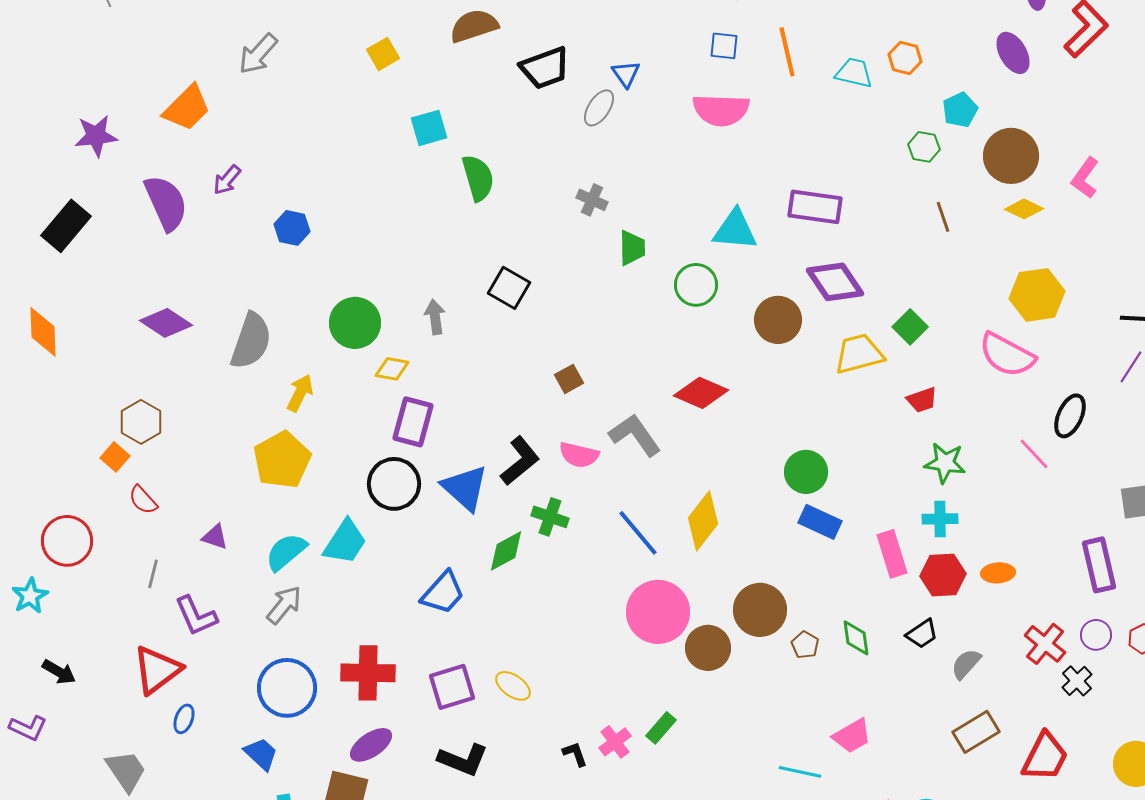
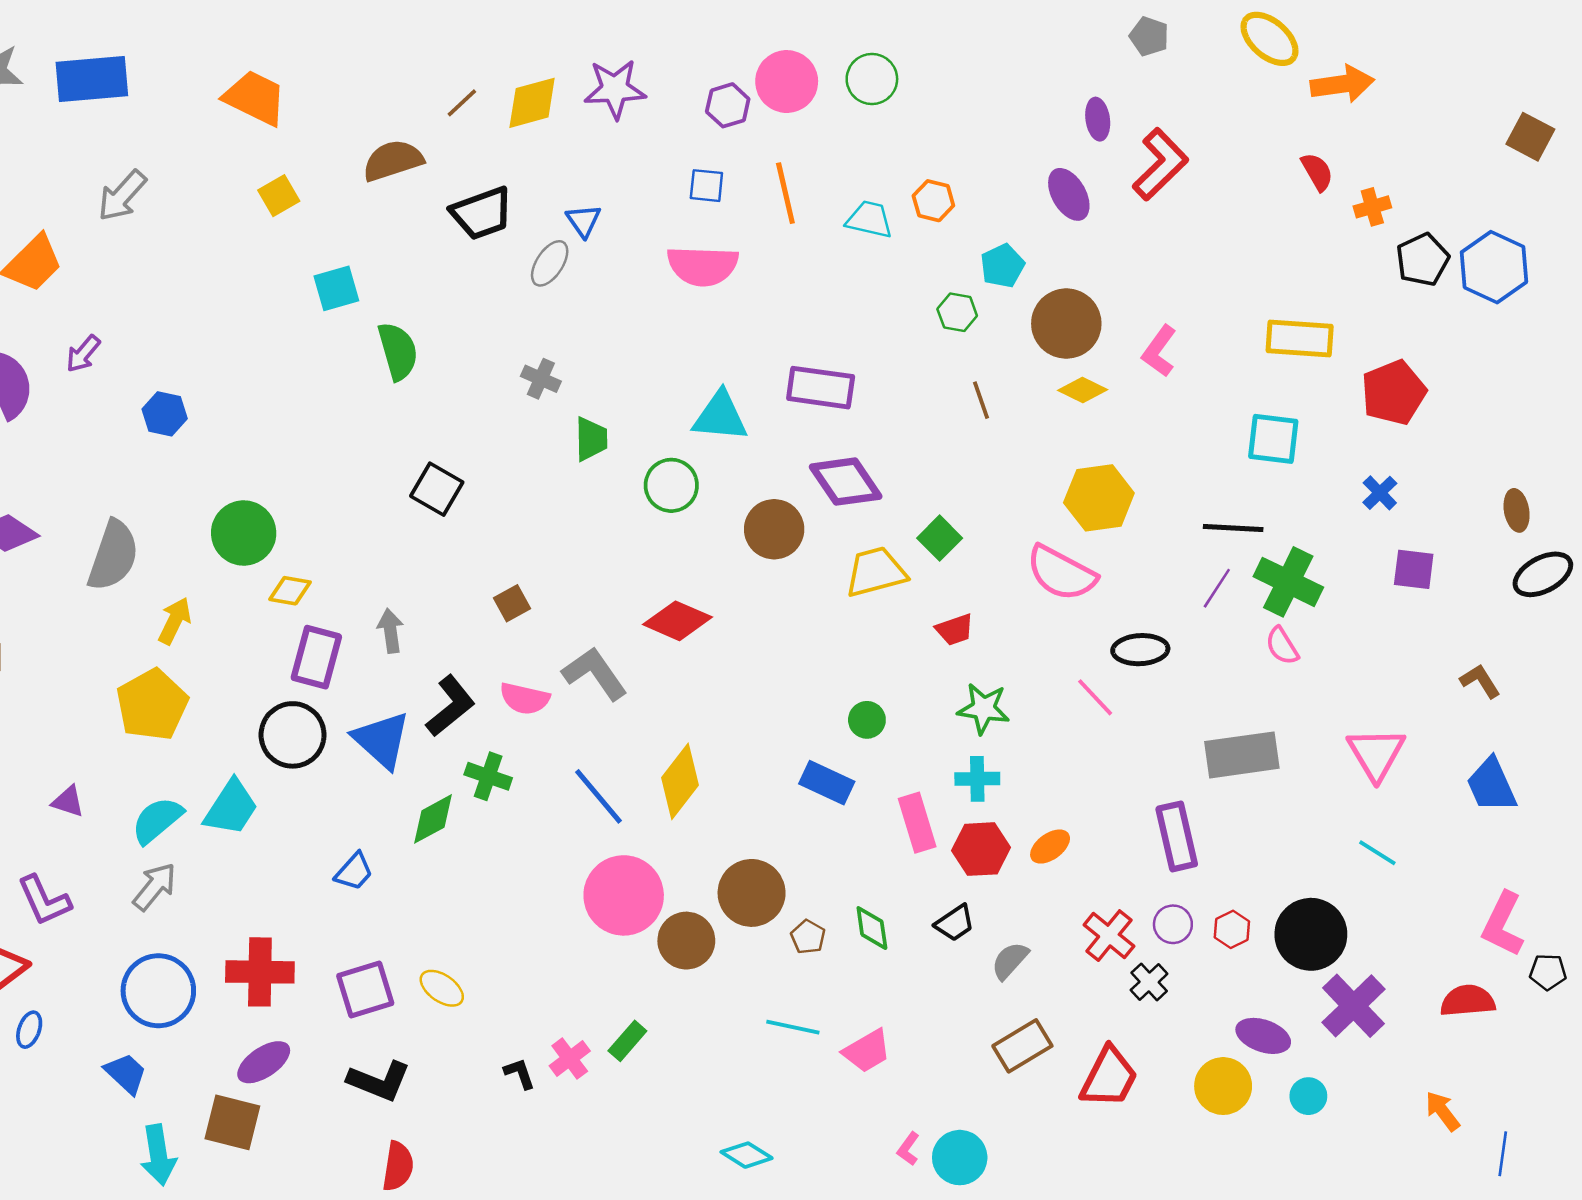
gray arrow: (435, 317) -> (390, 631), moved
black ellipse: (1070, 416) -> (1140, 650), turned 63
green circle: (806, 472) -> (867, 720), moved, size x0.7
orange ellipse: (998, 573) -> (1050, 847), turned -32
blue trapezoid: (443, 593) -> (354, 872), size x0.7
cyan line: (800, 772) -> (793, 1027), moved

